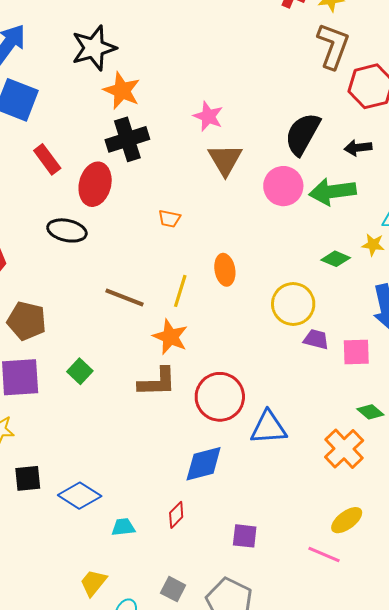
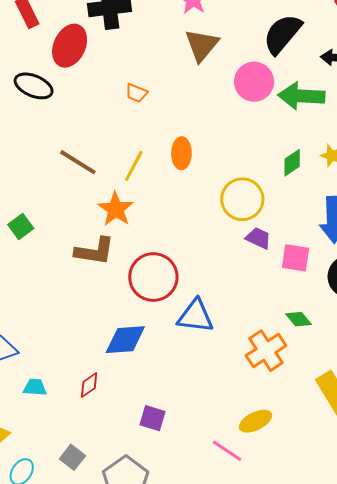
green diamond: (336, 259) -> (292, 163), turned -68

